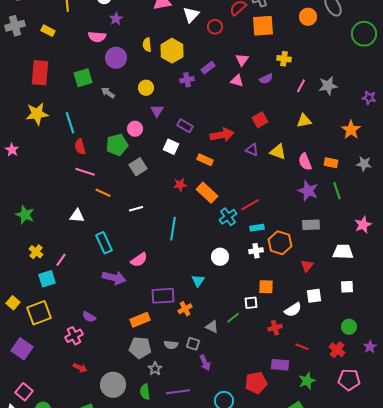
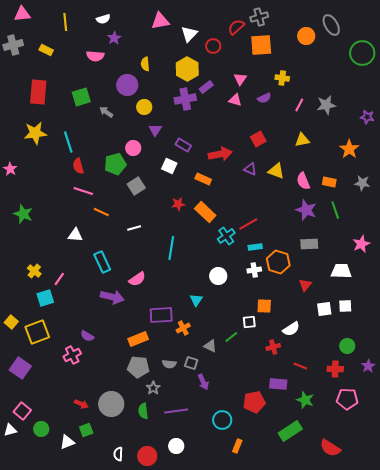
yellow hexagon: (172, 51) -> (187, 69), moved
purple circle: (116, 58) -> (127, 85), moved
purple cross: (187, 80) -> (185, 99), size x1.5
green star: (25, 215) -> (23, 214), moved
white square: (314, 296) -> (324, 309), moved
red cross: (337, 350) -> (335, 369), turned -35
red arrow: (80, 368) -> (81, 404), moved
green star: (307, 381) -> (305, 400), turned -30

